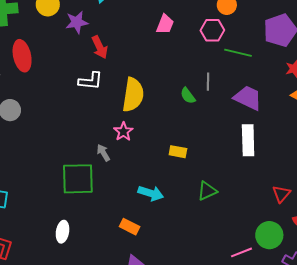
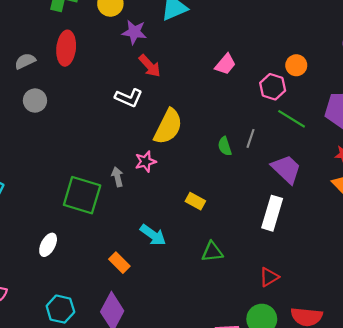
red arrow: (100, 47) -> (150, 66), turned -35
red triangle: (281, 194) -> (269, 277), moved

